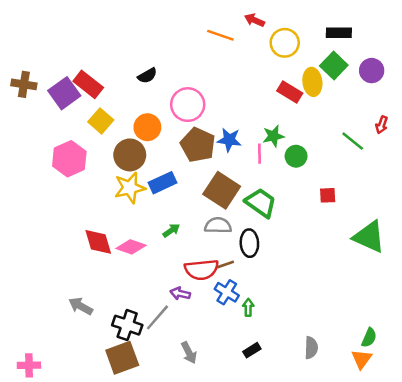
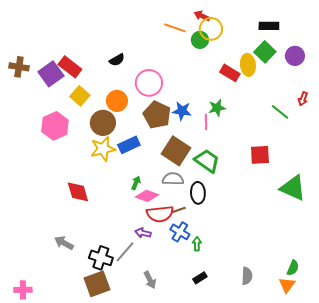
yellow circle: (285, 43) -> (211, 29), moved
green circle: (296, 156) -> (200, 40), moved
red square: (328, 195) -> (260, 155), size x1.5
green arrow: (171, 231) -> (136, 183), turned -32
pink diamond: (131, 247) -> (147, 196), moved

